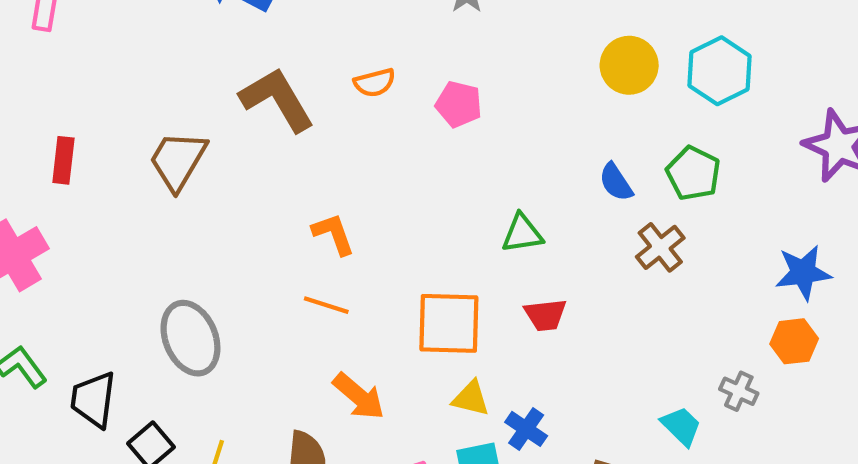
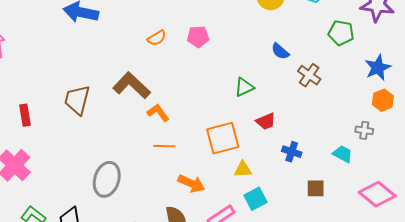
brown L-shape: (277, 99) -> (132, 85), moved
green pentagon: (693, 173) -> (341, 33), moved
gray ellipse: (190, 338) -> (107, 179), turned 56
blue cross: (526, 429) -> (292, 152), moved

